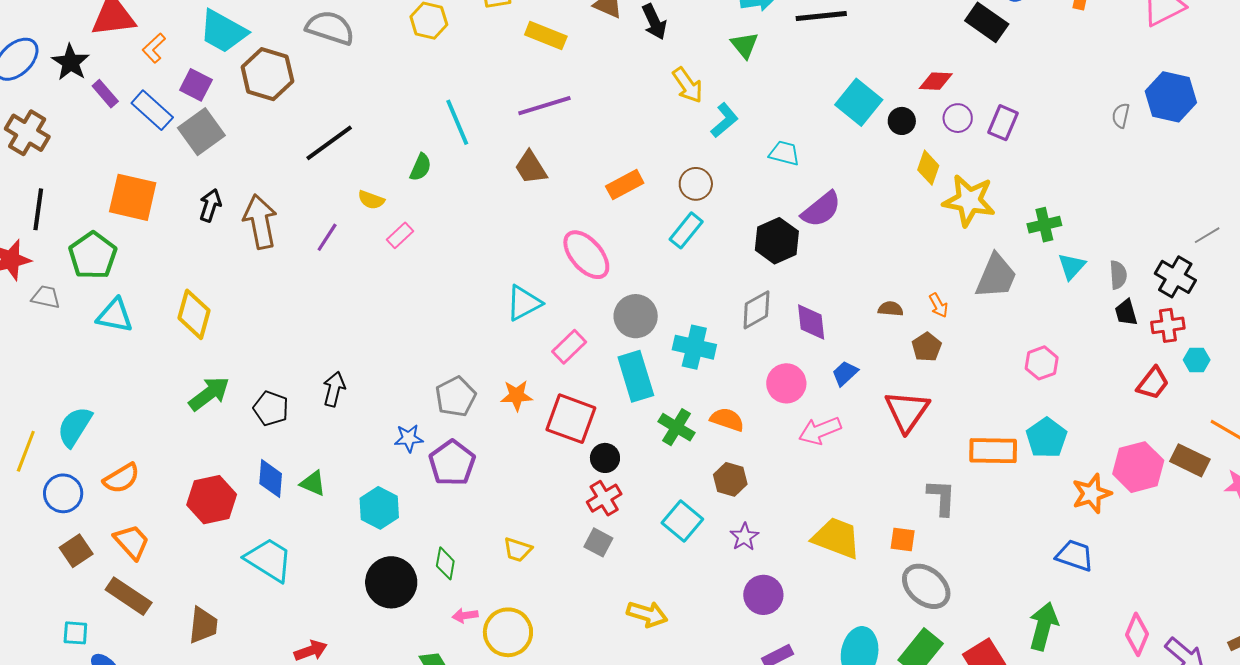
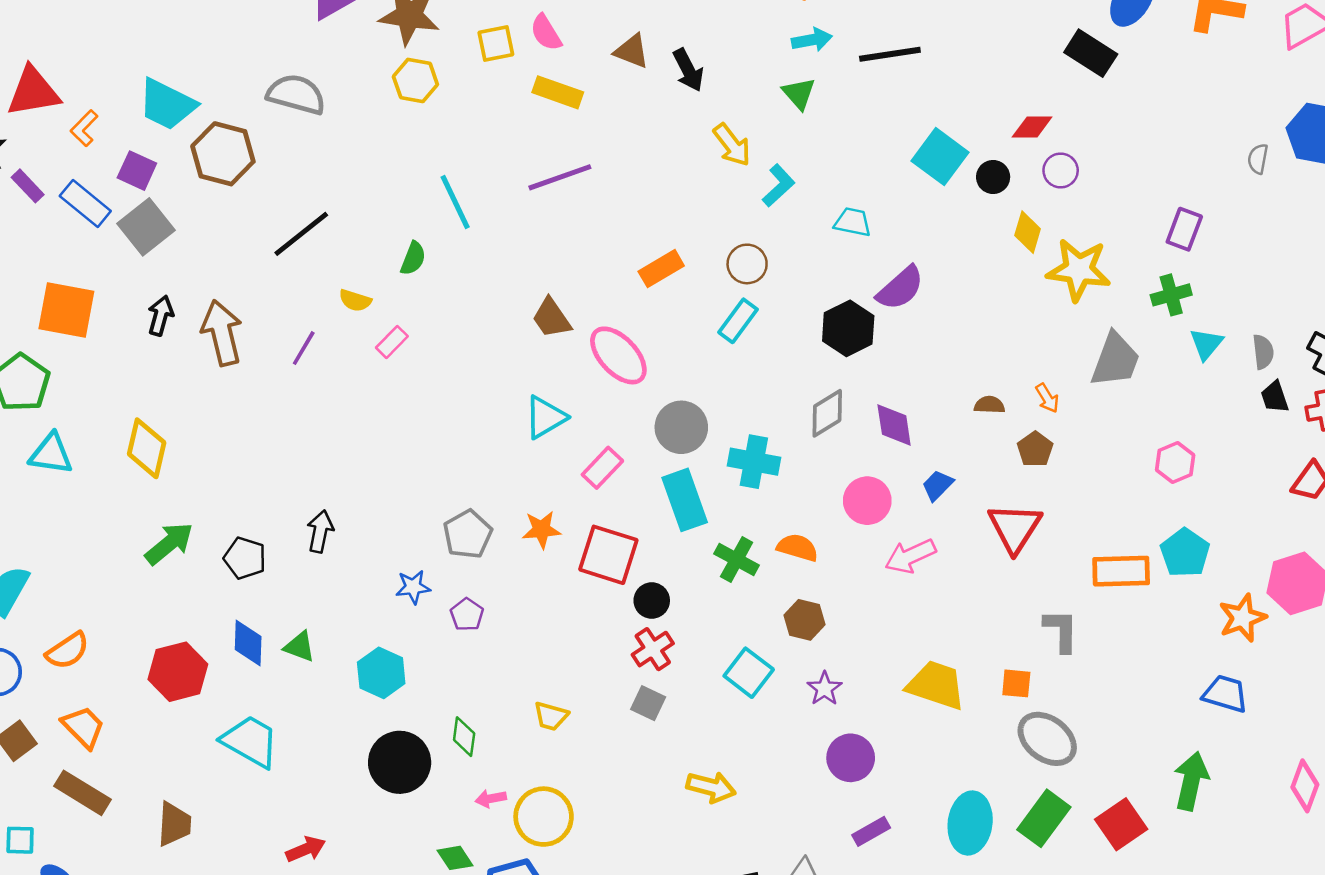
purple rectangle: (1003, 123) -> (1184, 229), moved
brown trapezoid: (531, 167) -> (552, 318), moved
purple pentagon: (452, 463) -> (467, 615), size x0.6

